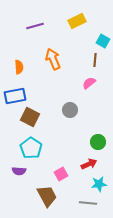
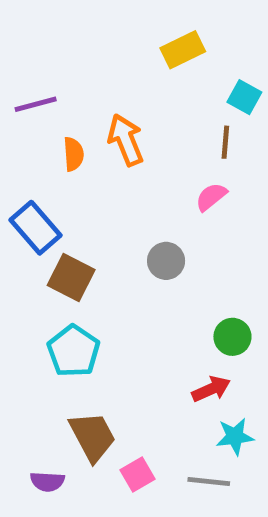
purple line: (35, 26) -> (36, 104), moved
orange semicircle: (19, 67) -> (73, 154), moved
blue rectangle: (15, 96) -> (36, 228), turned 60
purple semicircle: (19, 171) -> (47, 482), moved
pink square: (61, 174) -> (138, 474), moved
brown trapezoid: (47, 196) -> (92, 436), moved

